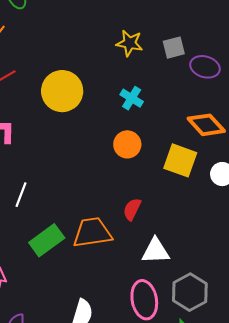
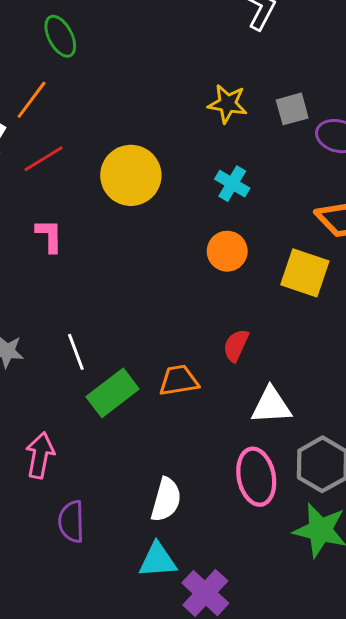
white line: (21, 195) -> (76, 352), moved, turned -40
orange trapezoid: (92, 233) -> (179, 380), size x0.7

